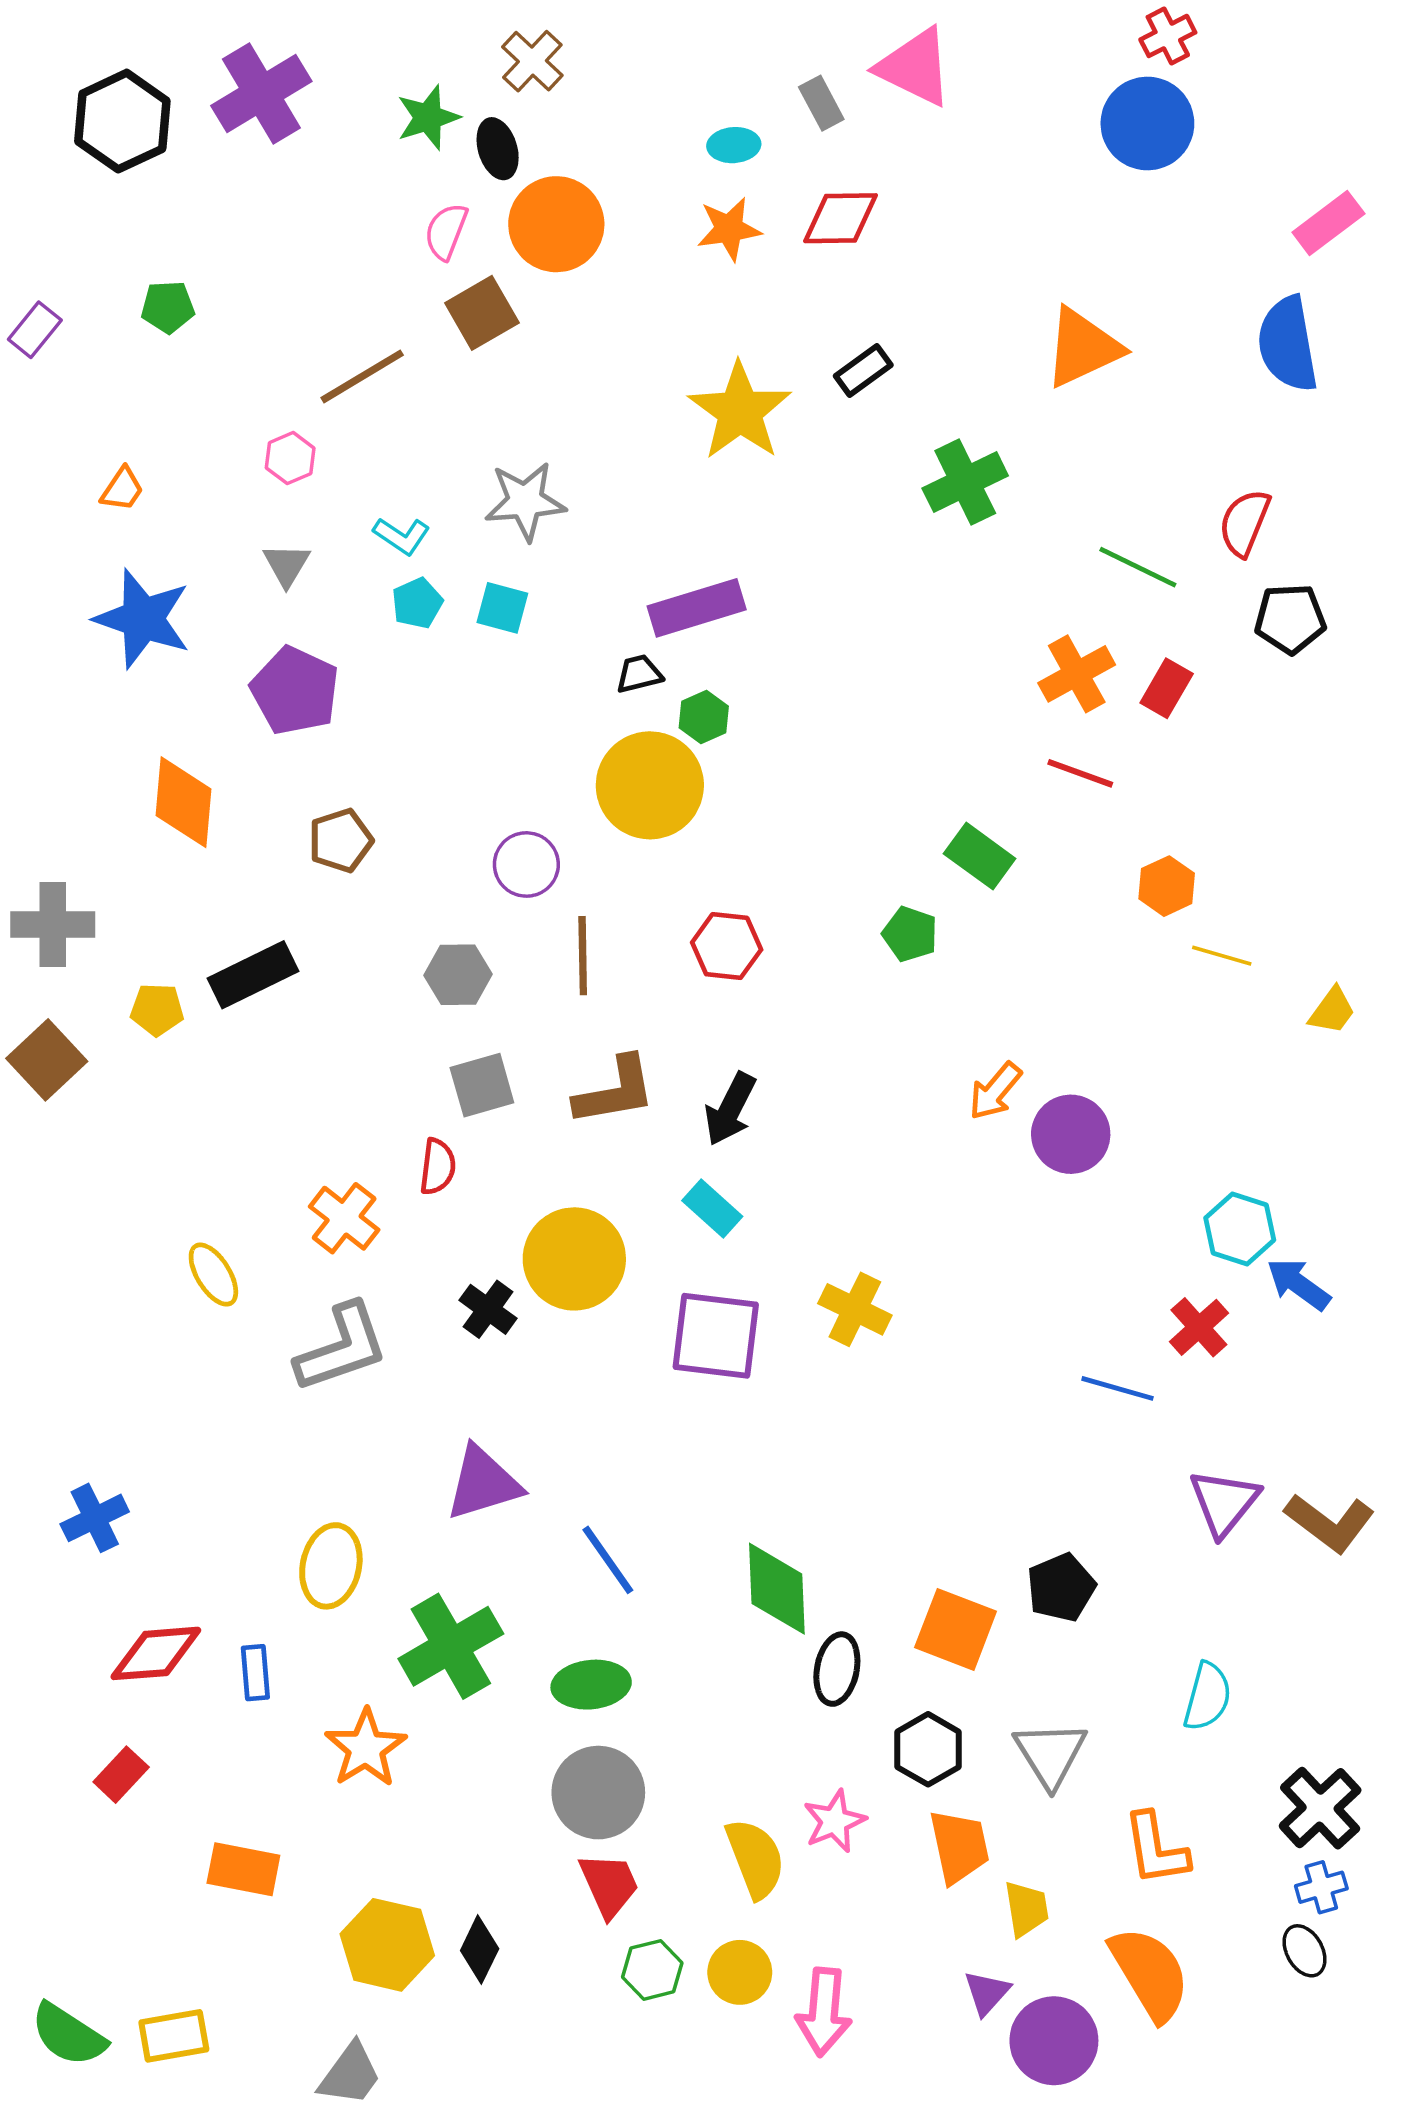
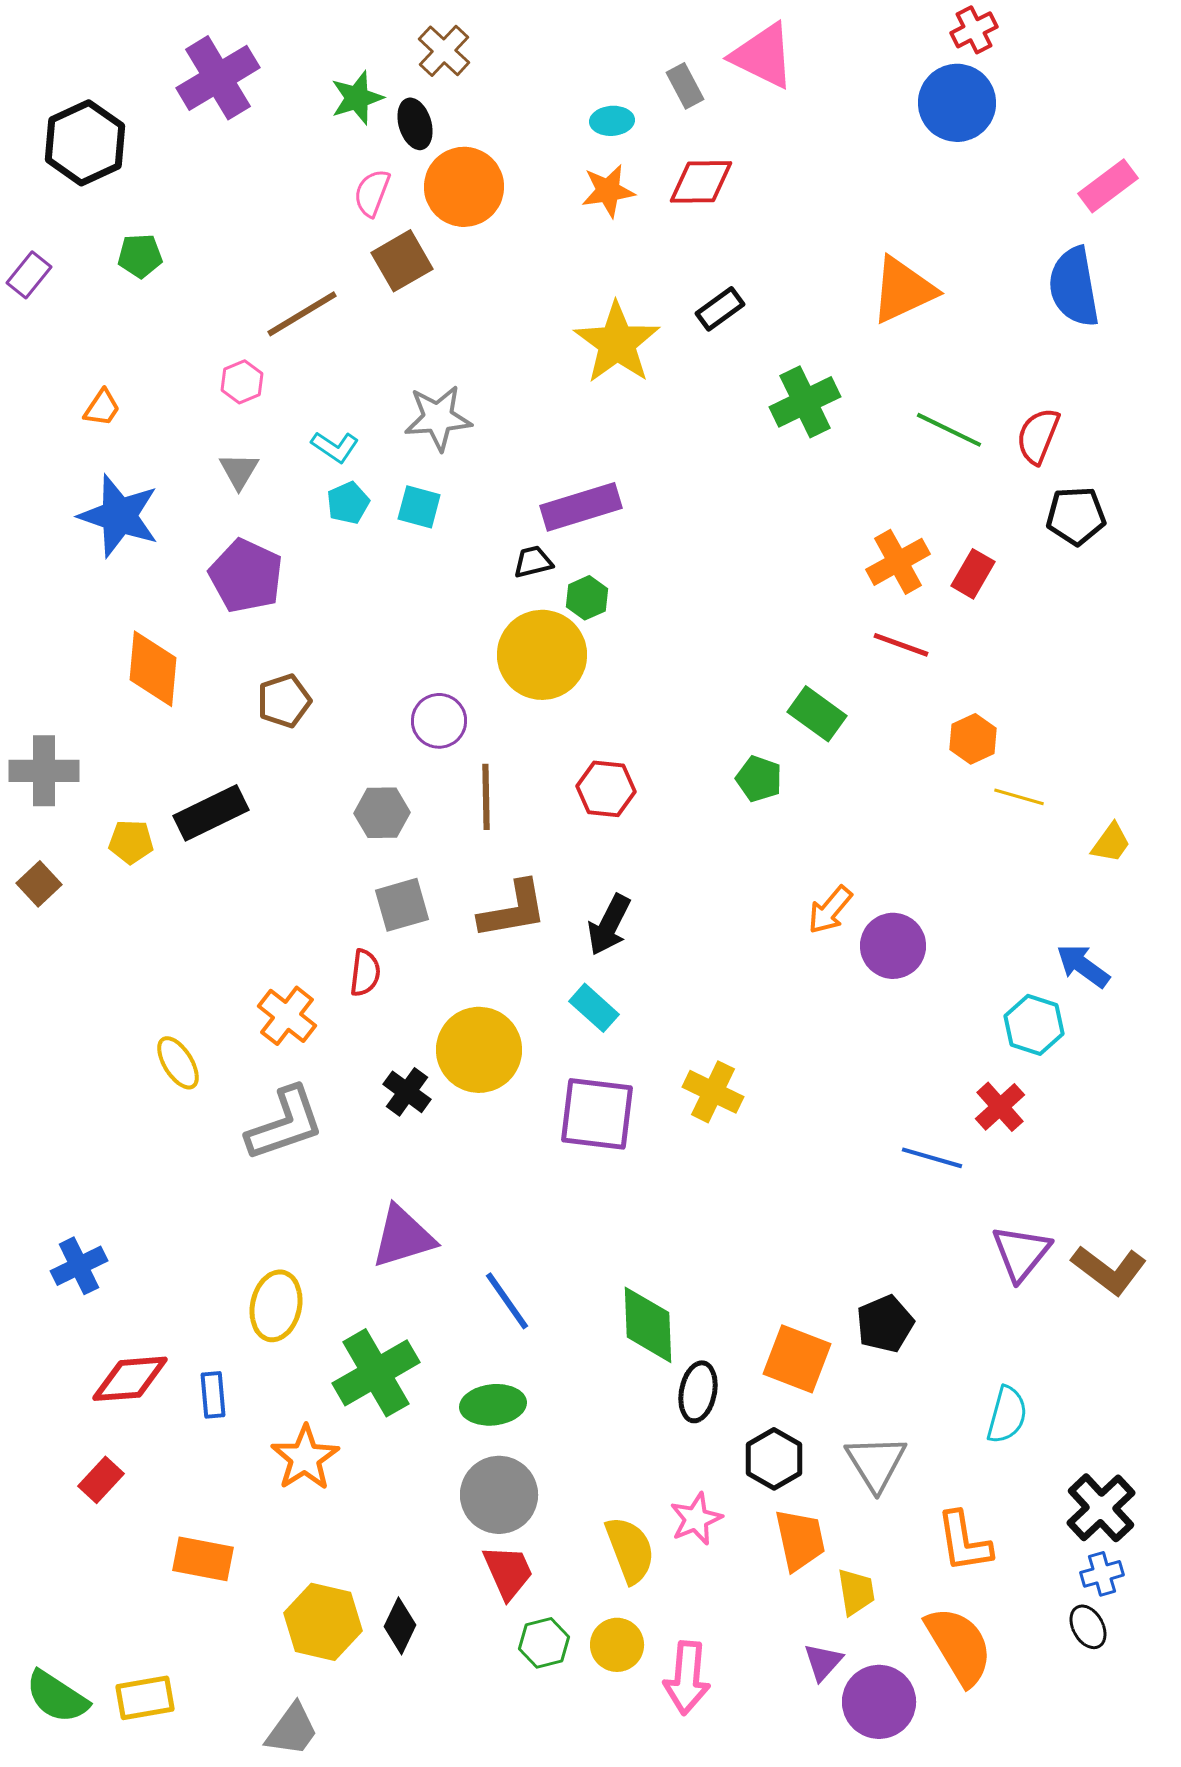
black hexagon: (122, 121) -> (85, 143), moved
green line: (1138, 567) -> (949, 430), moved
brown square: (47, 1060) -> (39, 884), size x0.7
blue arrow: (1299, 1284) -> (1083, 966), moved

